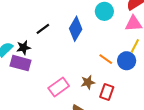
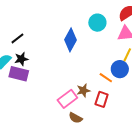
black line: (43, 29) -> (17, 38), moved
orange line: (106, 59) -> (106, 78), moved
pink rectangle: (59, 87) -> (67, 99), moved

